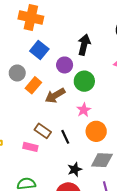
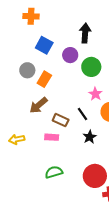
orange cross: (31, 18) -> (31, 16), size x0.7
brown arrow: (55, 95) -> (38, 105), moved
black line: (65, 137) -> (83, 114), moved
black star: (75, 169) -> (90, 137), moved

